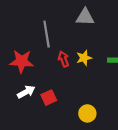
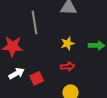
red arrow: (64, 59) -> (68, 66), moved, turned 104

